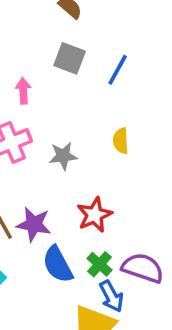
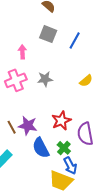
yellow semicircle: (121, 141) -> (86, 81), moved, turned -128
gray star: (63, 156) -> (45, 79), moved
purple semicircle: (143, 268) -> (85, 134), moved, turned -120

